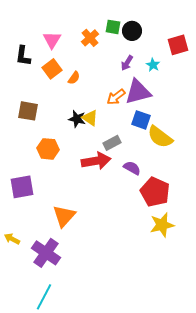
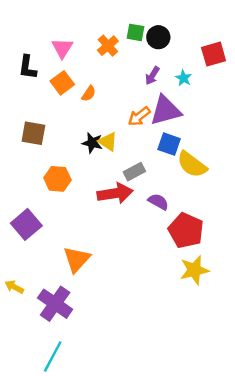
purple square: (22, 187) -> (26, 224), turned -30

